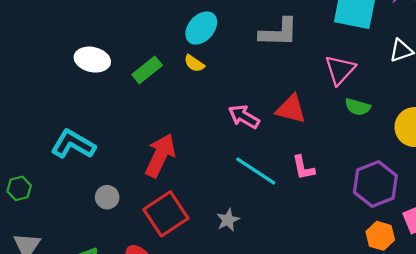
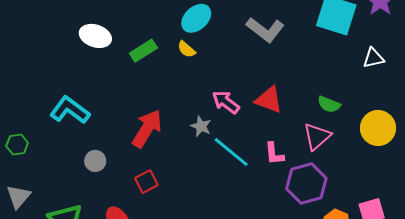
gray L-shape: (279, 32) -> (265, 30), turned 30
pink triangle: (340, 70) -> (317, 136), moved
purple hexagon: (375, 184) -> (306, 183), moved
red square: (166, 214) -> (146, 182), size x0.6
gray star: (228, 220) -> (201, 126), moved, turned -30

